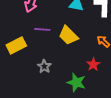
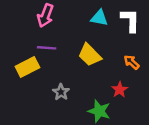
purple line: (42, 29) -> (47, 48), moved

